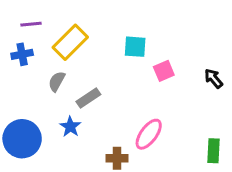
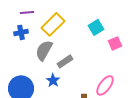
cyan square: (135, 47) -> (96, 27), turned -35
gray semicircle: (57, 81) -> (44, 50), size x1.5

